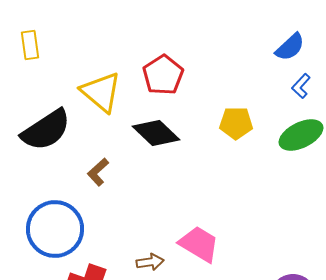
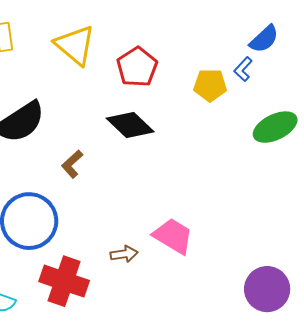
blue L-shape: (301, 86) -> (243, 69), moved
yellow triangle: (101, 92) -> (75, 45), moved
yellow pentagon: (236, 123) -> (210, 85), moved

